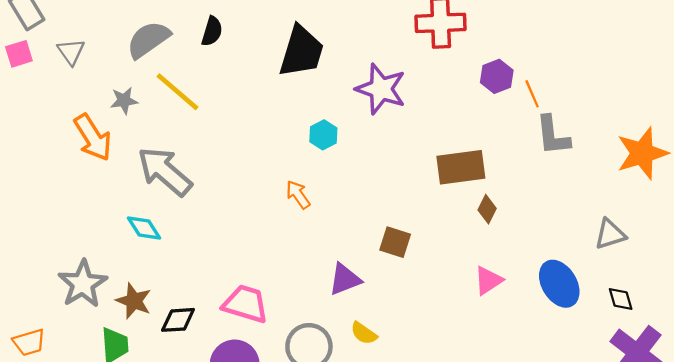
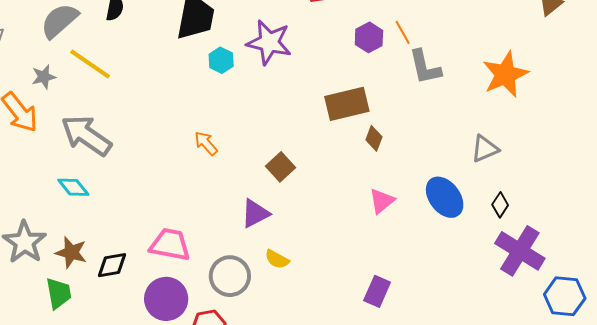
purple hexagon: (497, 76) -> (369, 37), moved
cyan hexagon: (323, 135) -> (221, 60), moved
brown square: (395, 242) -> (280, 167), moved, turned 36
black diamond: (621, 299) -> (500, 205), turned 55

